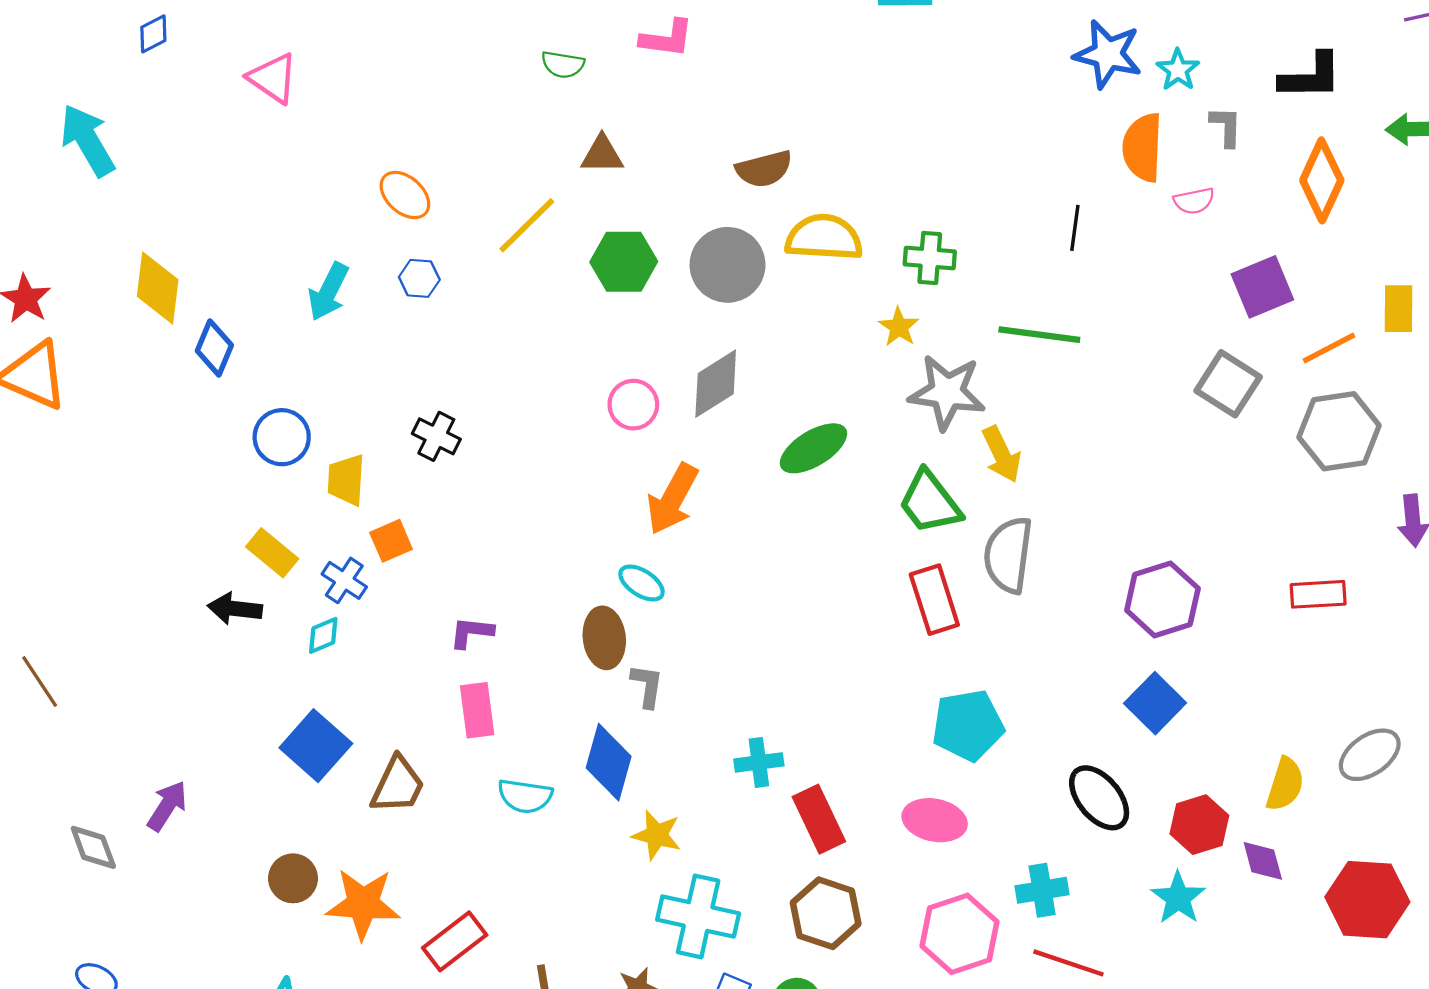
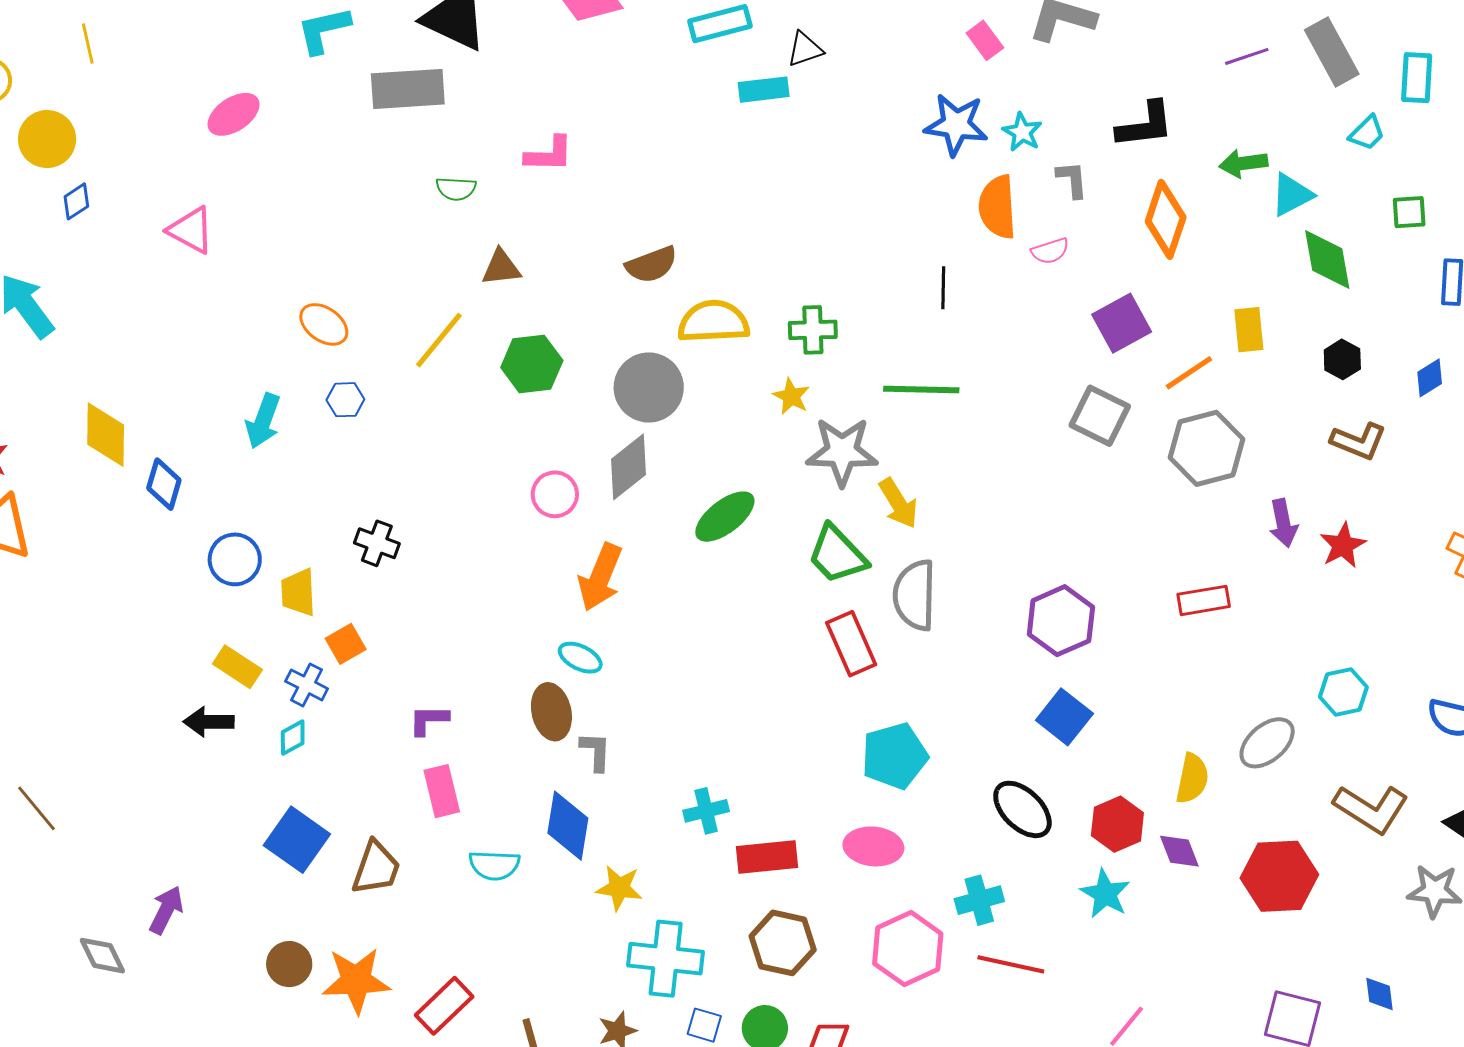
gray circle: (728, 265) -> (649, 387), moved
red rectangle: (819, 819) -> (767, 857), turned -64

